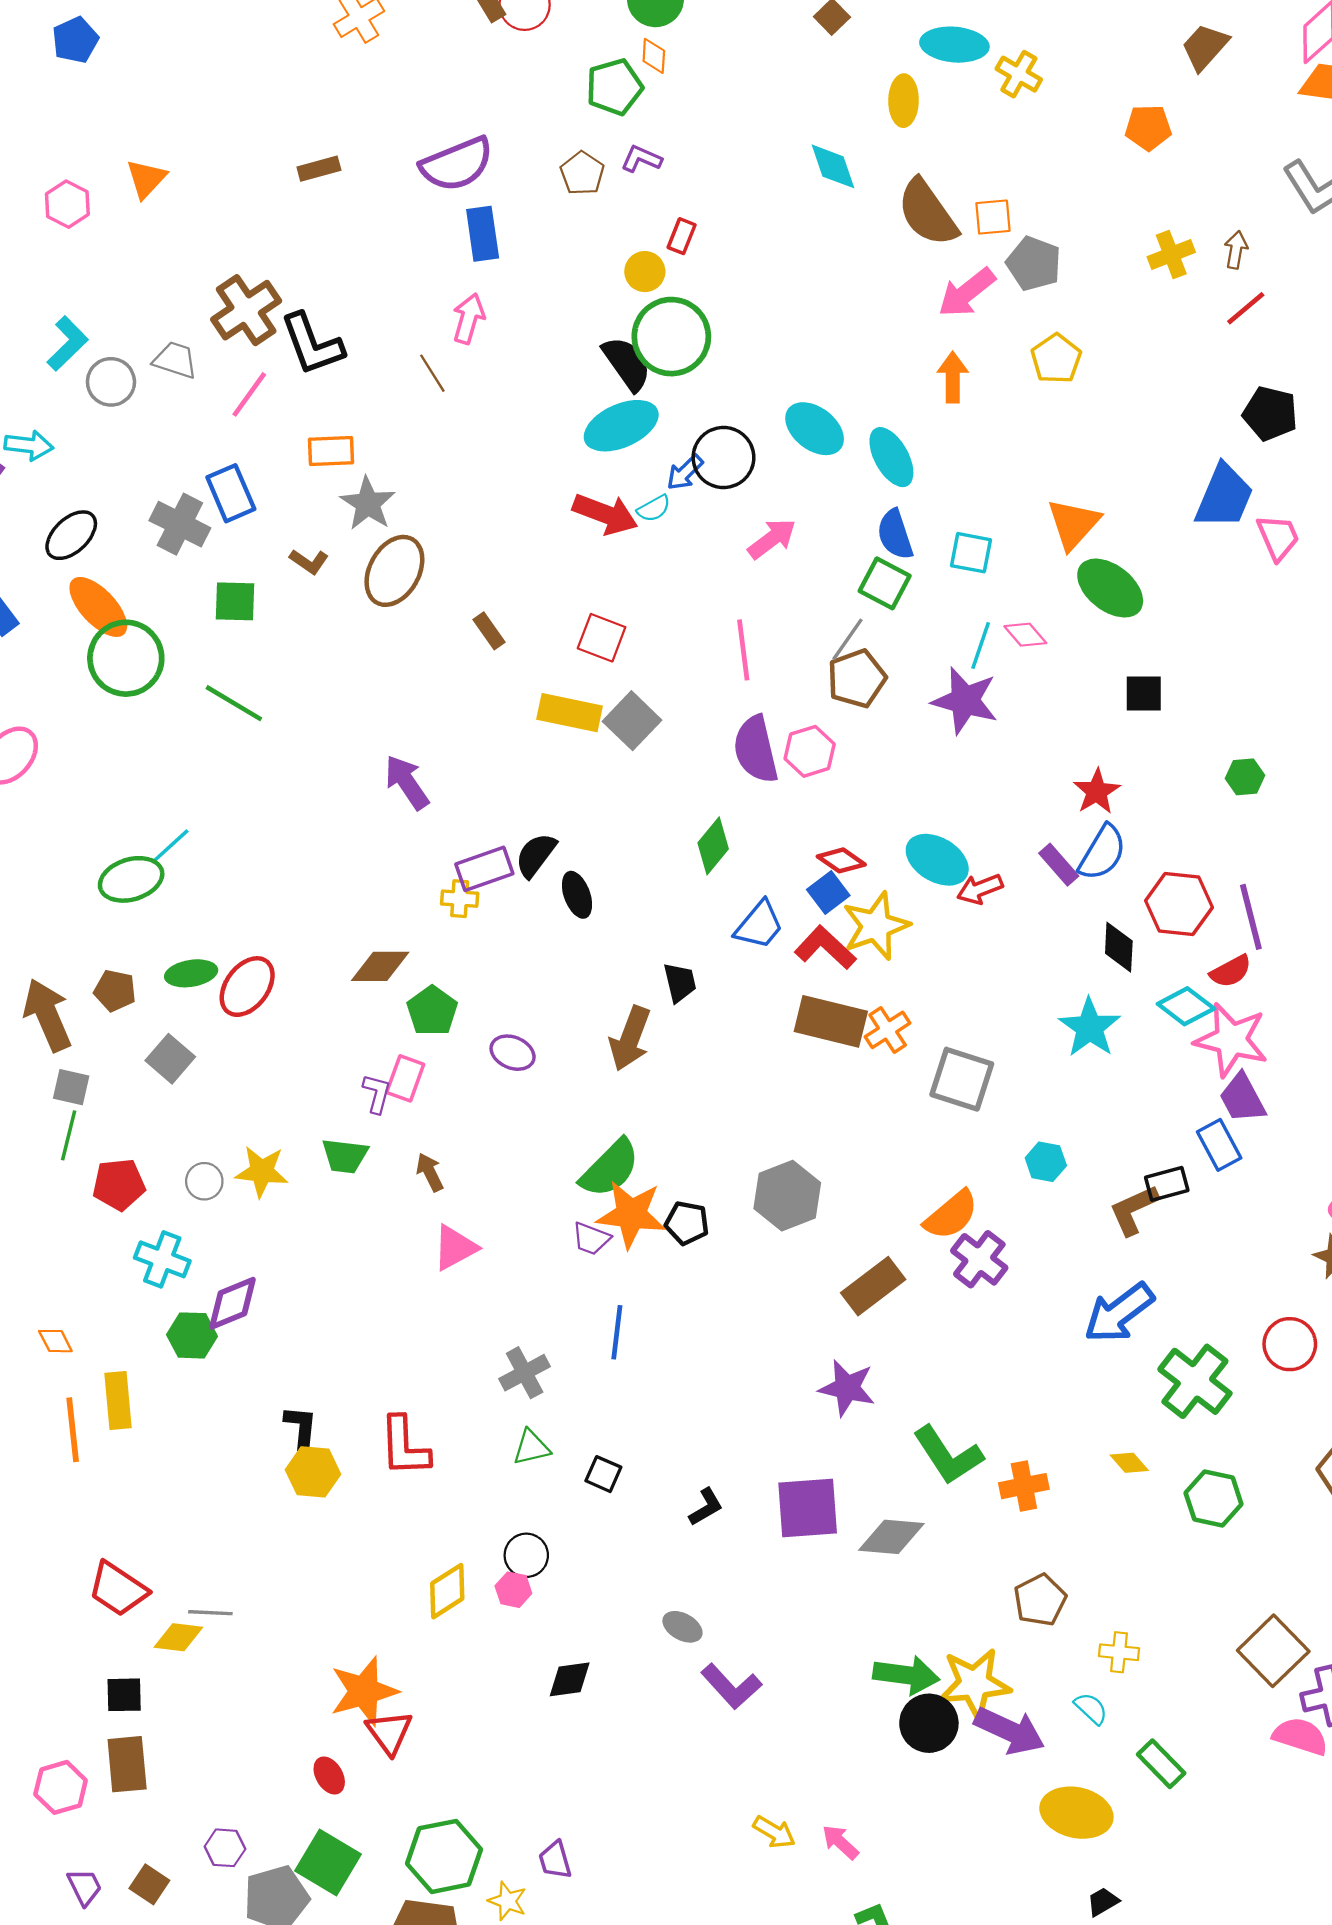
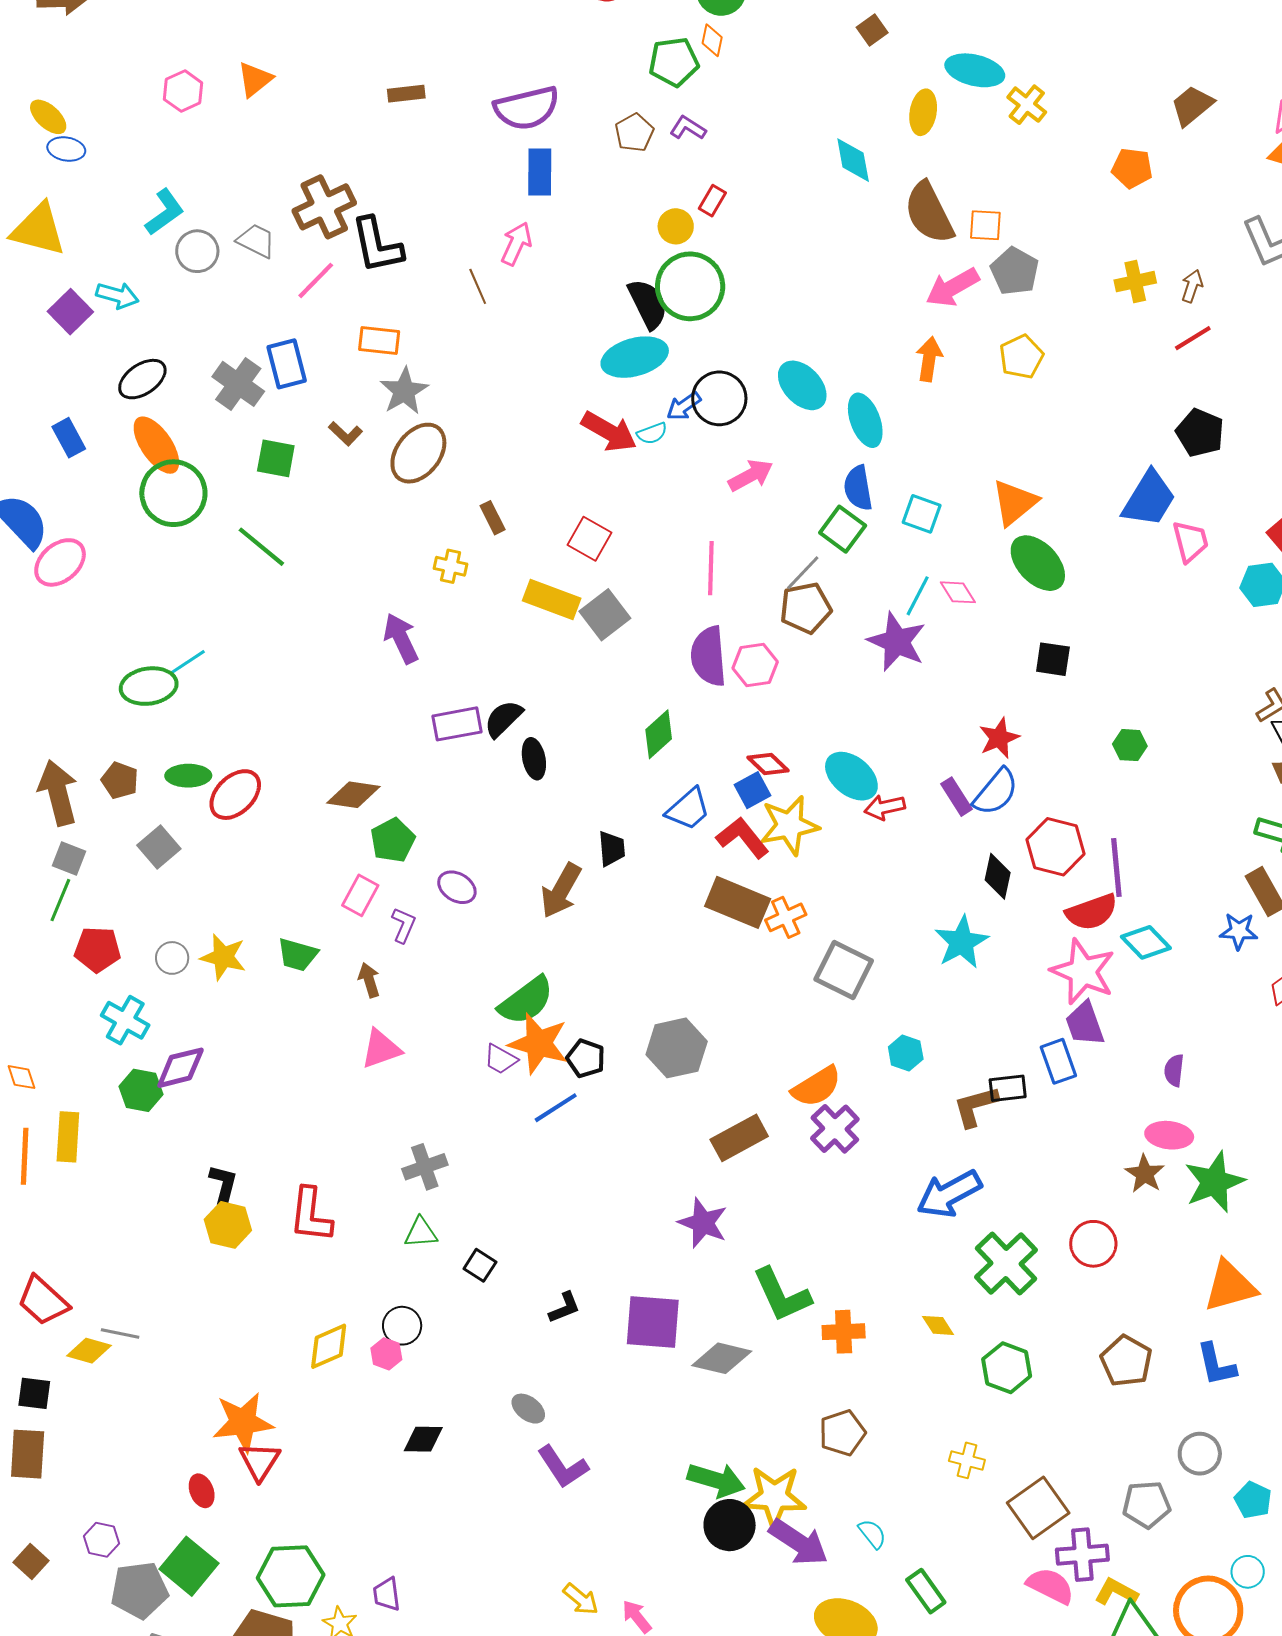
yellow cross: (460, 899) -> (451, 566), moved
red semicircle: (1231, 971) -> (1092, 912), size x1.4
cyan diamond: (1186, 1006) -> (1146, 942), moved
purple L-shape: (377, 1094) -> (404, 925), moved
blue line: (617, 1332) -> (556, 1108), moved, turned 42
yellow cross: (1119, 1652) -> (967, 1460), moved

